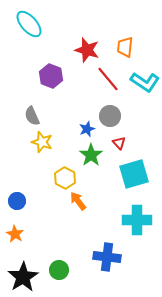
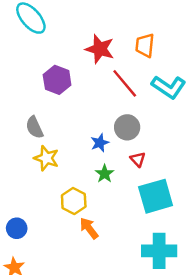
green star: (91, 155) -> (105, 174), size x0.7

